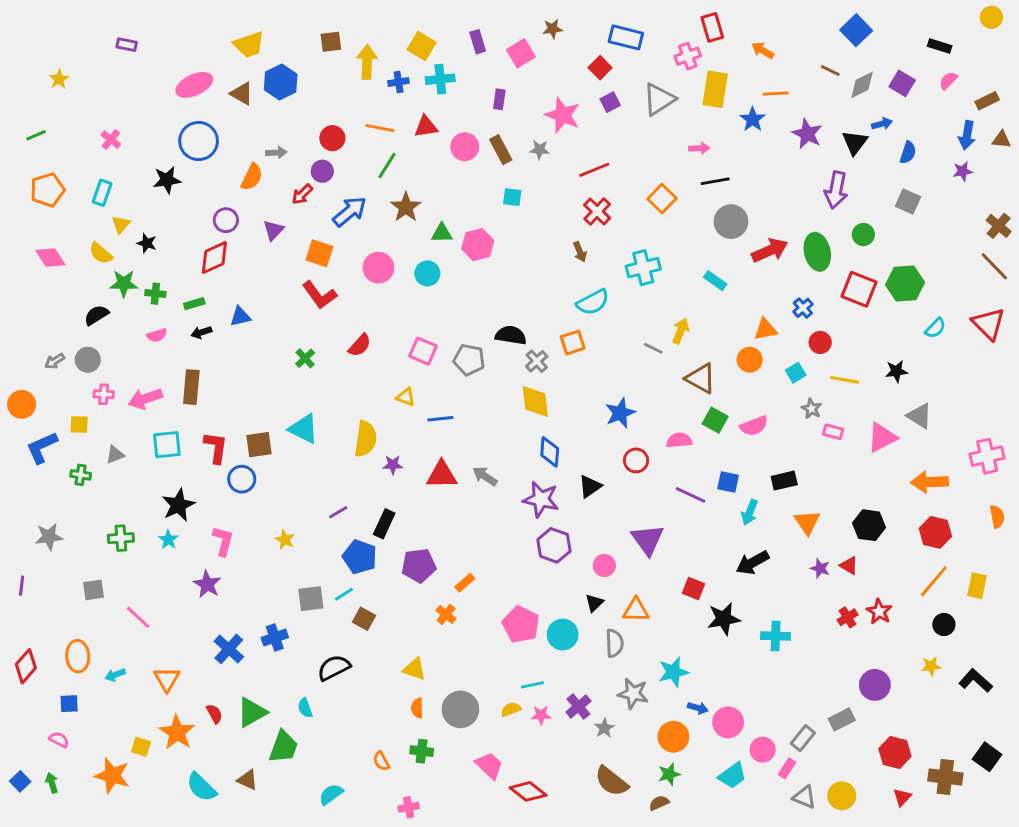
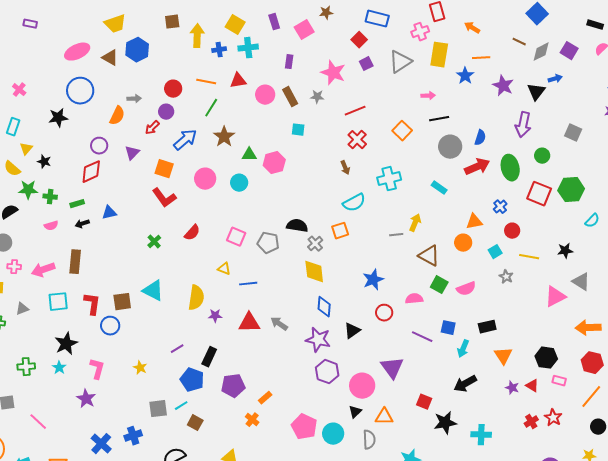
blue semicircle: (908, 153) -> (480, 138), moved
gray line: (653, 348) -> (396, 235), turned -32
pink rectangle: (833, 432) -> (559, 381), moved
pink circle: (604, 565) -> (362, 386), size x1.6

